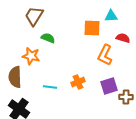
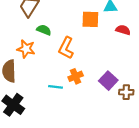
orange L-shape: (105, 55) -> (66, 48), moved
purple square: (109, 86) -> (108, 81), turned -30
cyan line: (50, 87) -> (56, 87), moved

